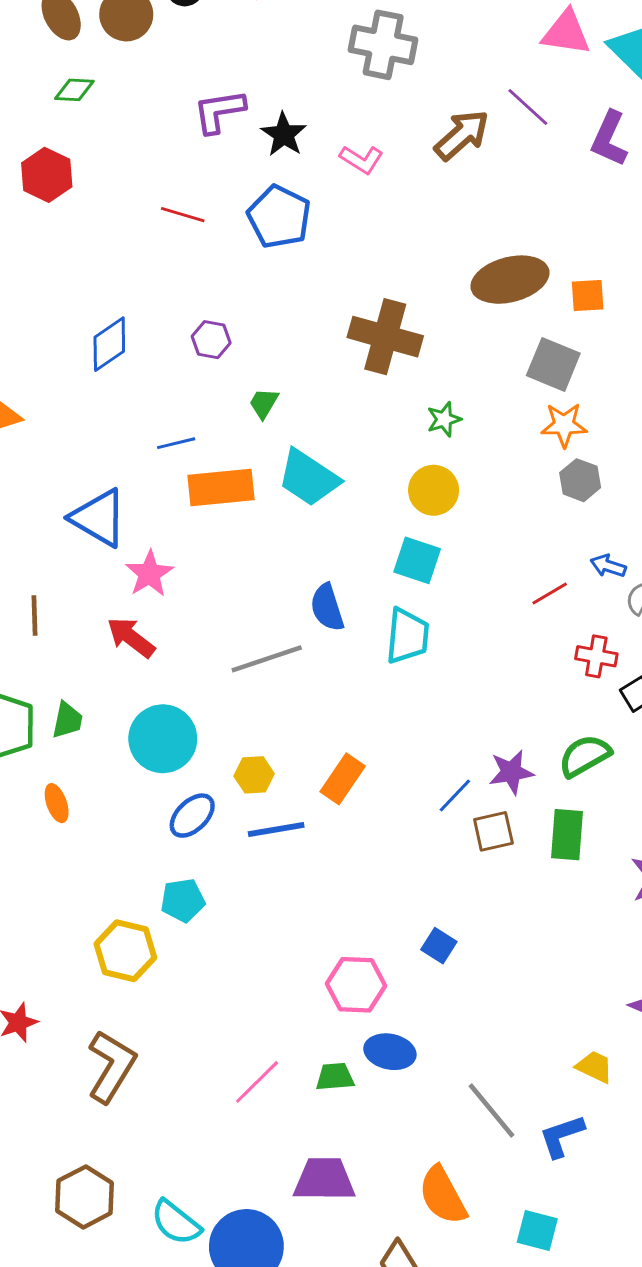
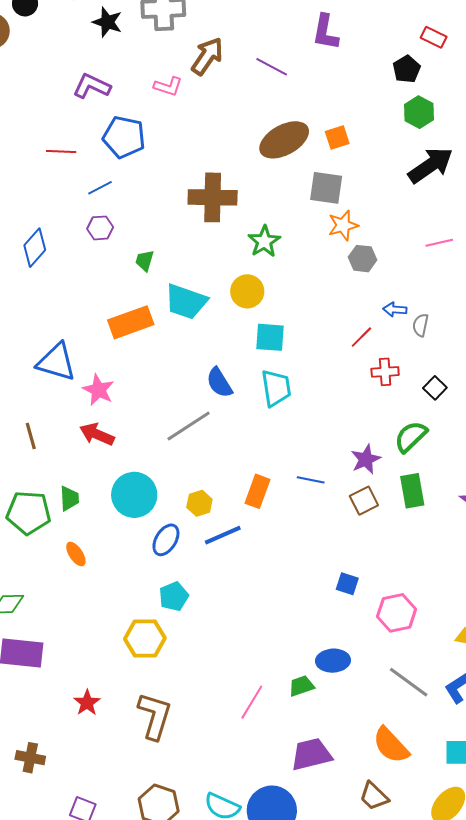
purple line: (528, 107) -> (272, 67), moved
purple L-shape: (219, 111) -> (92, 86), moved, turned 48
black star: (284, 134) -> (107, 22), moved
brown arrow: (462, 135) -> (207, 56), moved
green star: (444, 419) -> (264, 241), size x1.4
blue line: (176, 443) -> (100, 188), moved
yellow circle: (434, 490) -> (247, 291), moved
red cross: (596, 656) -> (385, 372), moved
blue line: (455, 795) -> (311, 480), moved, turned 72
pink hexagon: (356, 985) -> (397, 613), moved

